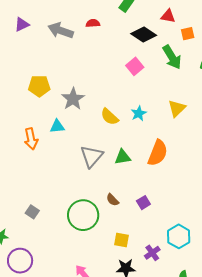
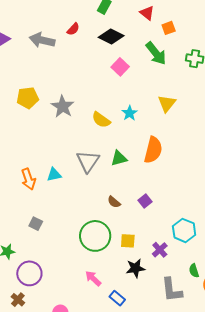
red triangle: (168, 16) -> (147, 13), turned 35
red semicircle: (93, 23) -> (73, 29), turned 144
black diamond: (144, 35) -> (111, 37), moved
cyan triangle: (57, 126) -> (54, 175), moved
orange arrow: (31, 139) -> (28, 179), moved
green circle: (83, 215) -> (95, 236), moved

